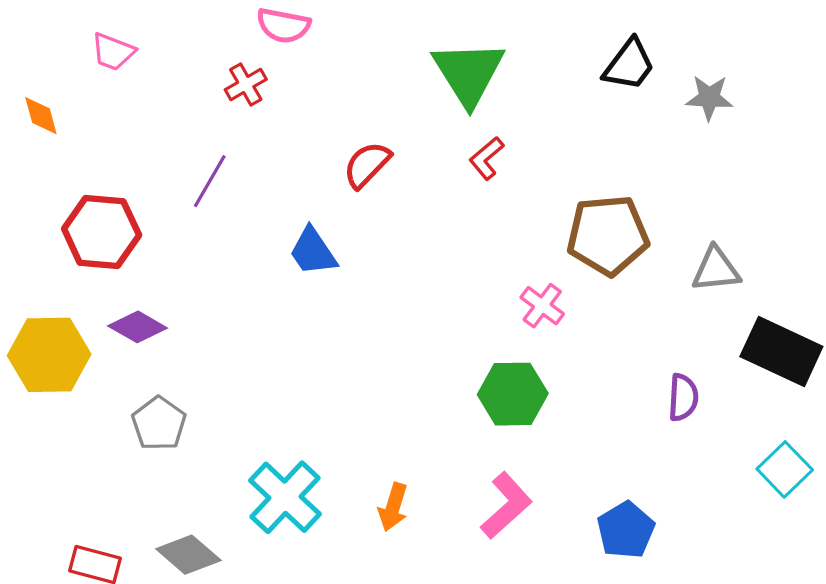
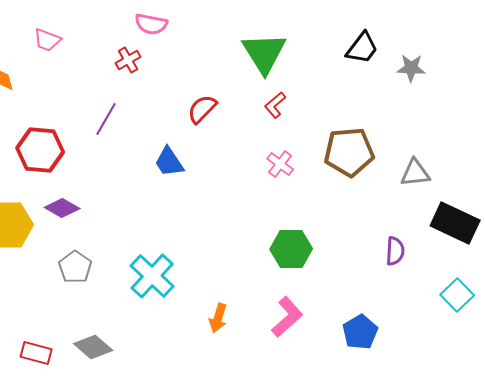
pink cross: (542, 306) -> (280, 164), moved
cyan cross: (285, 497) -> (152, 276), moved

